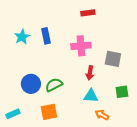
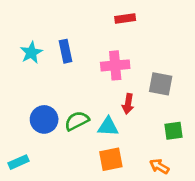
cyan triangle: (91, 96) -> (108, 127), moved
orange square: (49, 112) -> (111, 159), moved
orange arrow: (102, 115) -> (159, 166), moved

